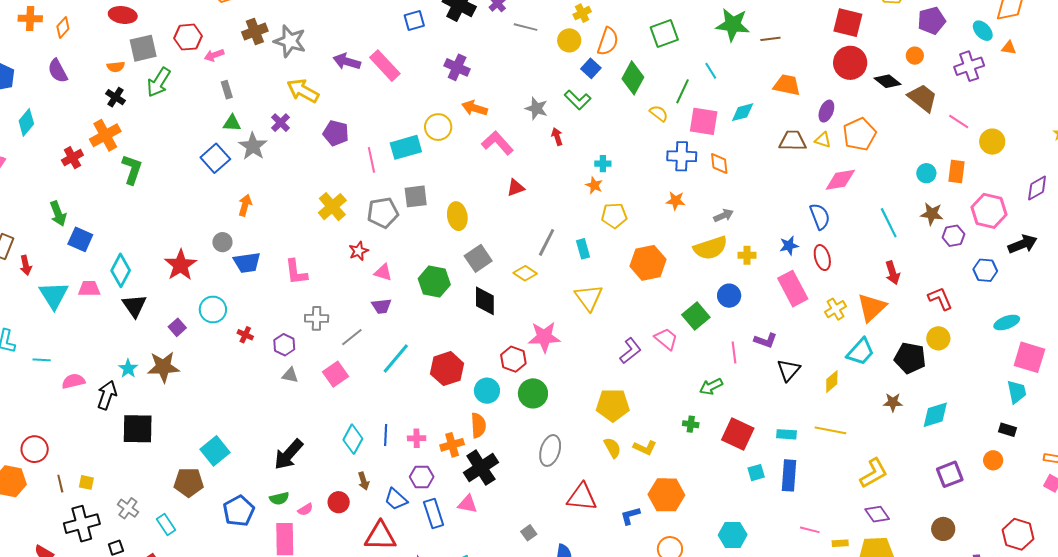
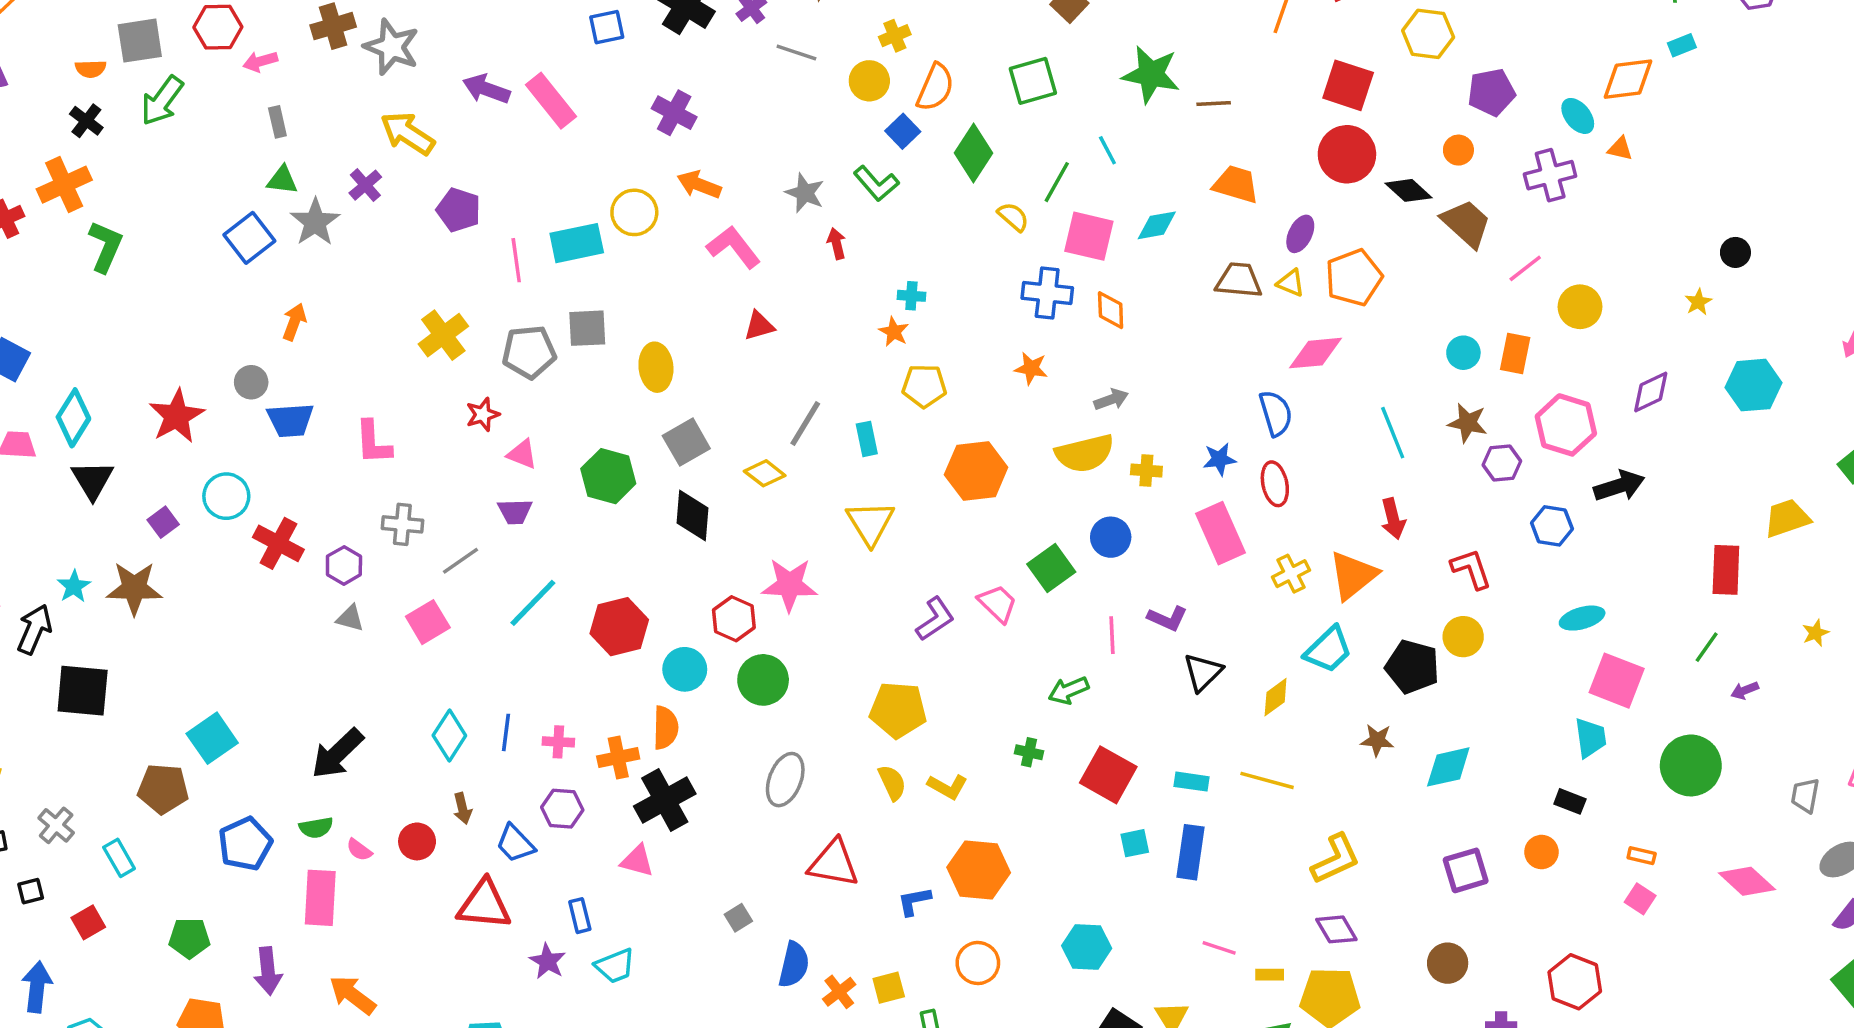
pink line: (959, 122) -> (1525, 268), turned -75
red cross: (245, 335) -> (278, 543), size x1.8
pink semicircle: (305, 510) -> (359, 850), turned 63
blue rectangle: (434, 513) -> (580, 916), moved, size x0.7

